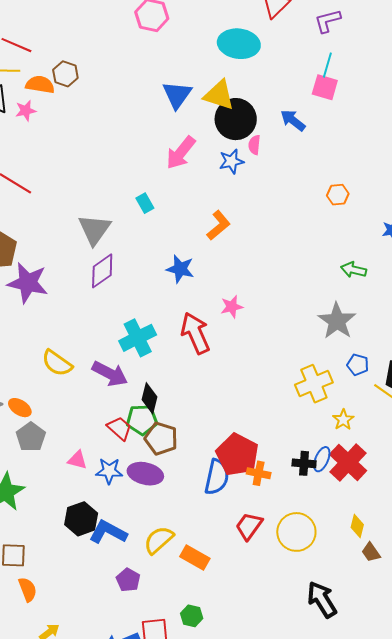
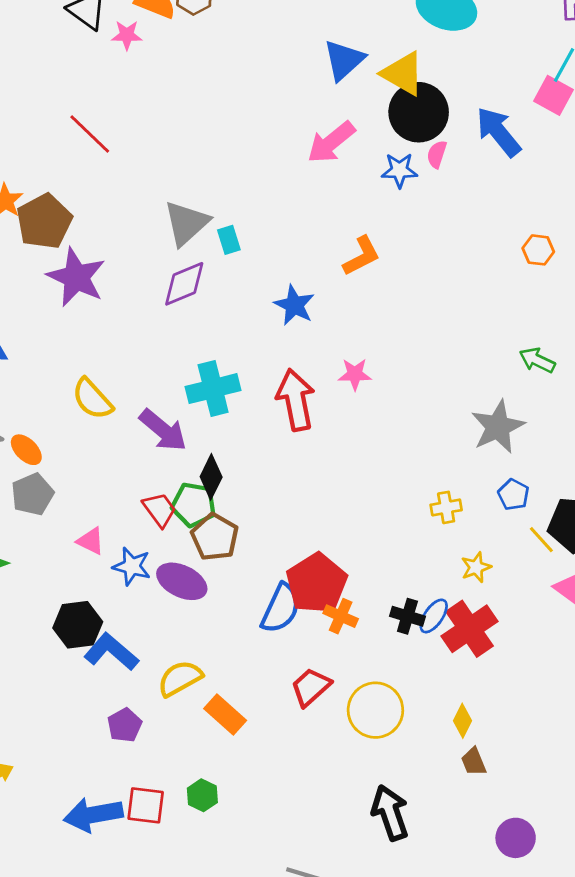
blue arrow: (293, 120) -> (498, 132), size x1.4
cyan rectangle: (145, 203) -> (229, 240), moved
yellow cross: (314, 384) -> (446, 507), size x0.6

